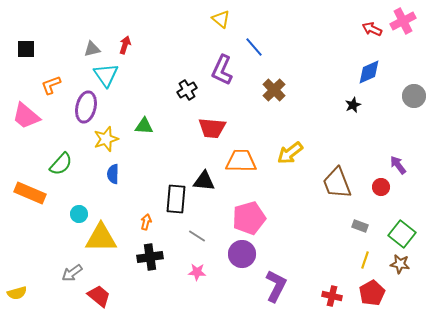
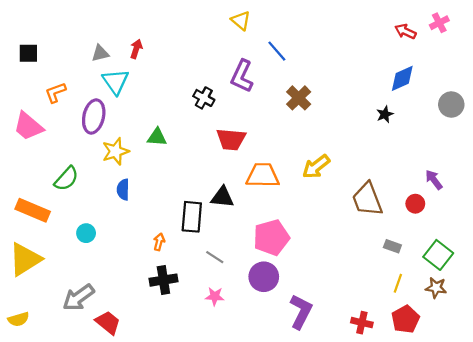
pink cross: (403, 21) -> (439, 23), size x0.7
black cross: (187, 90) -> (204, 98), turned -30
yellow triangle: (101, 238) -> (25, 259), moved, turned -32
gray arrow: (72, 273) -> (78, 297), size x1.4

